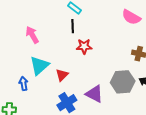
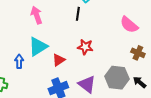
pink semicircle: (131, 17) -> (129, 25), moved
red star: (84, 46) -> (85, 47), moved

